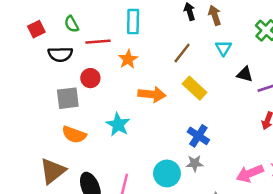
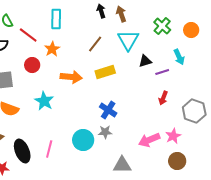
red line: (98, 42) -> (28, 35), turned 42
cyan triangle: (223, 48) -> (128, 40), size x1.6
black triangle: (245, 74) -> (145, 61), turned -32
red circle: (90, 78) -> (32, 65), moved
yellow rectangle: (195, 88) -> (105, 72), turned -60

